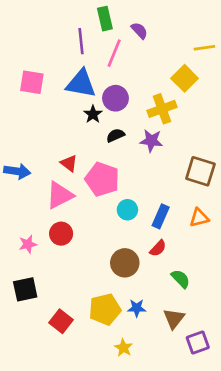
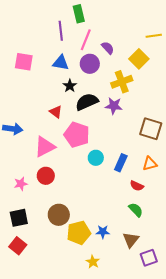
purple semicircle: (139, 31) -> (108, 48), moved
blue triangle: (81, 84) -> (61, 63), size x0.7
purple circle: (115, 98) -> (90, 64), moved
black semicircle: (115, 135) -> (87, 102), size x1.6
red triangle: (69, 163) -> (56, 112), moved
red semicircle: (158, 248) -> (137, 186), moved, turned 72
brown circle: (125, 263) -> (59, 215), moved
red square: (61, 321) -> (18, 246), moved

